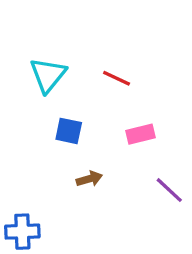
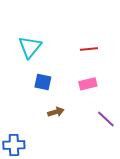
red line: (117, 78) -> (89, 49), moved, turned -30

